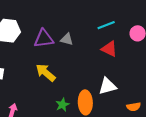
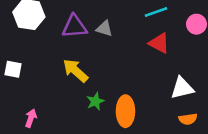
white triangle: (107, 86) -> (182, 88), moved
green star: (62, 105) -> (95, 101), moved

